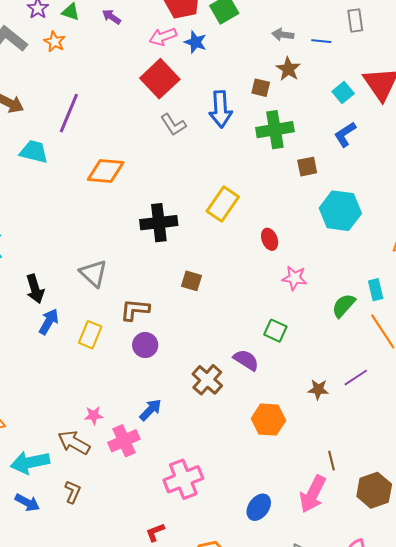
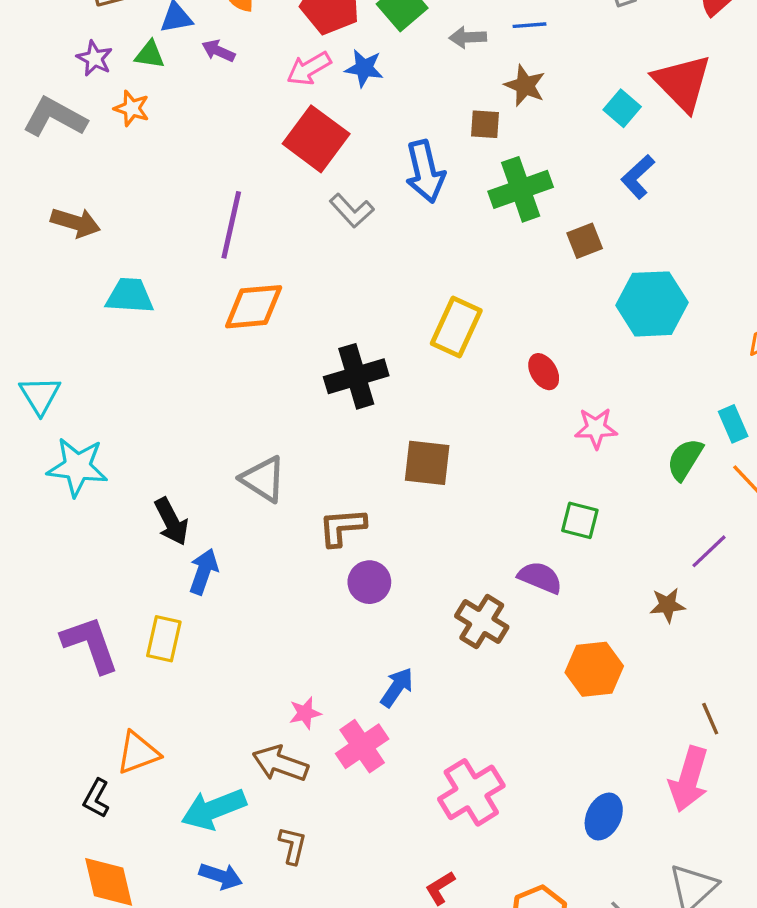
gray arrow: (283, 35) -> (468, 37), moved
blue line: (321, 41) -> (530, 25), moved
purple line: (69, 113) -> (231, 225), moved
brown square: (192, 281) -> (427, 463), size x1.4
yellow rectangle: (90, 335) -> (164, 639), moved
purple line: (356, 378) -> (709, 551), moved

